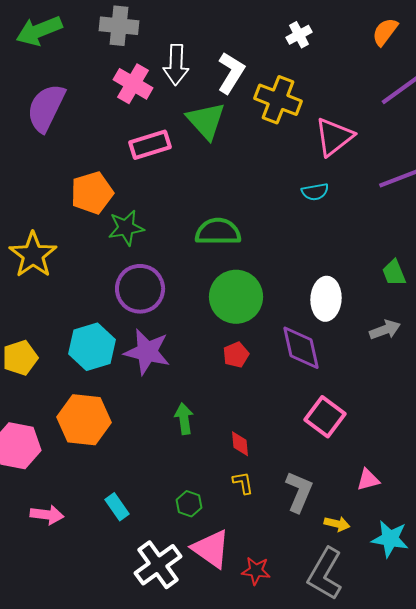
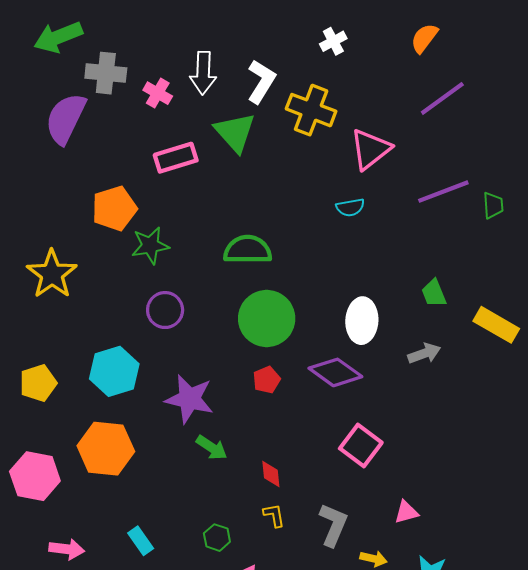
gray cross: (119, 26) -> (106, 73), moved
pink cross: (133, 84) -> (158, 93), size x0.7
purple circle: (140, 289) -> (165, 310), size x0.7
purple diamond: (301, 348) -> (335, 372), turned -42
purple star: (147, 352) -> (189, 399), moved
green arrow: (184, 419) -> (212, 448), turned 132

